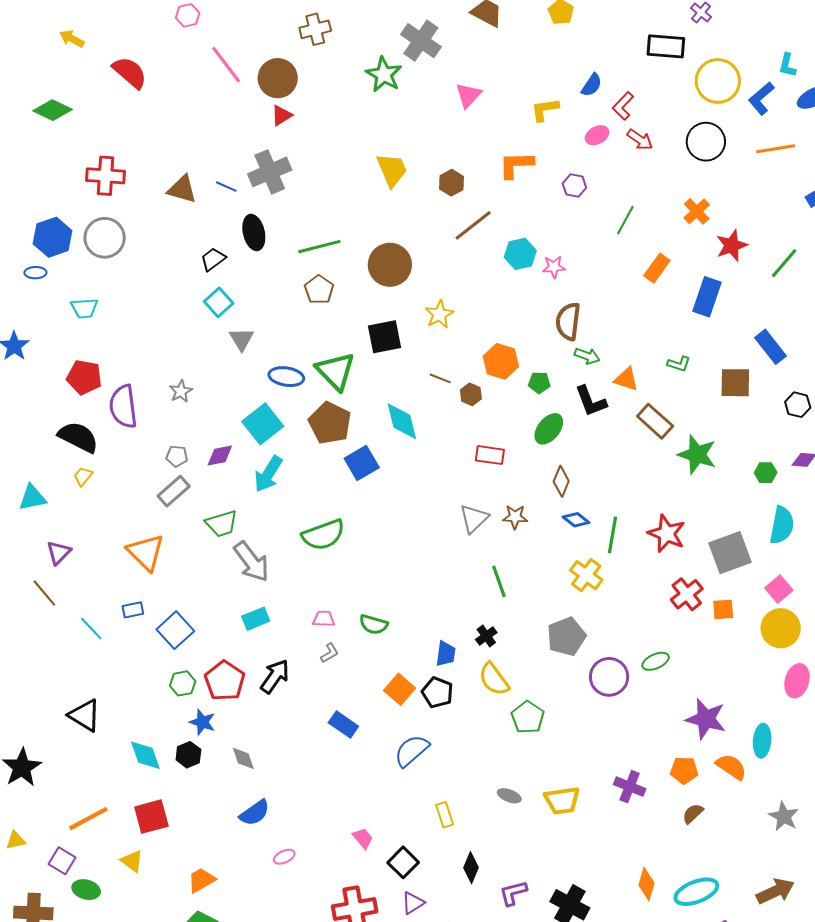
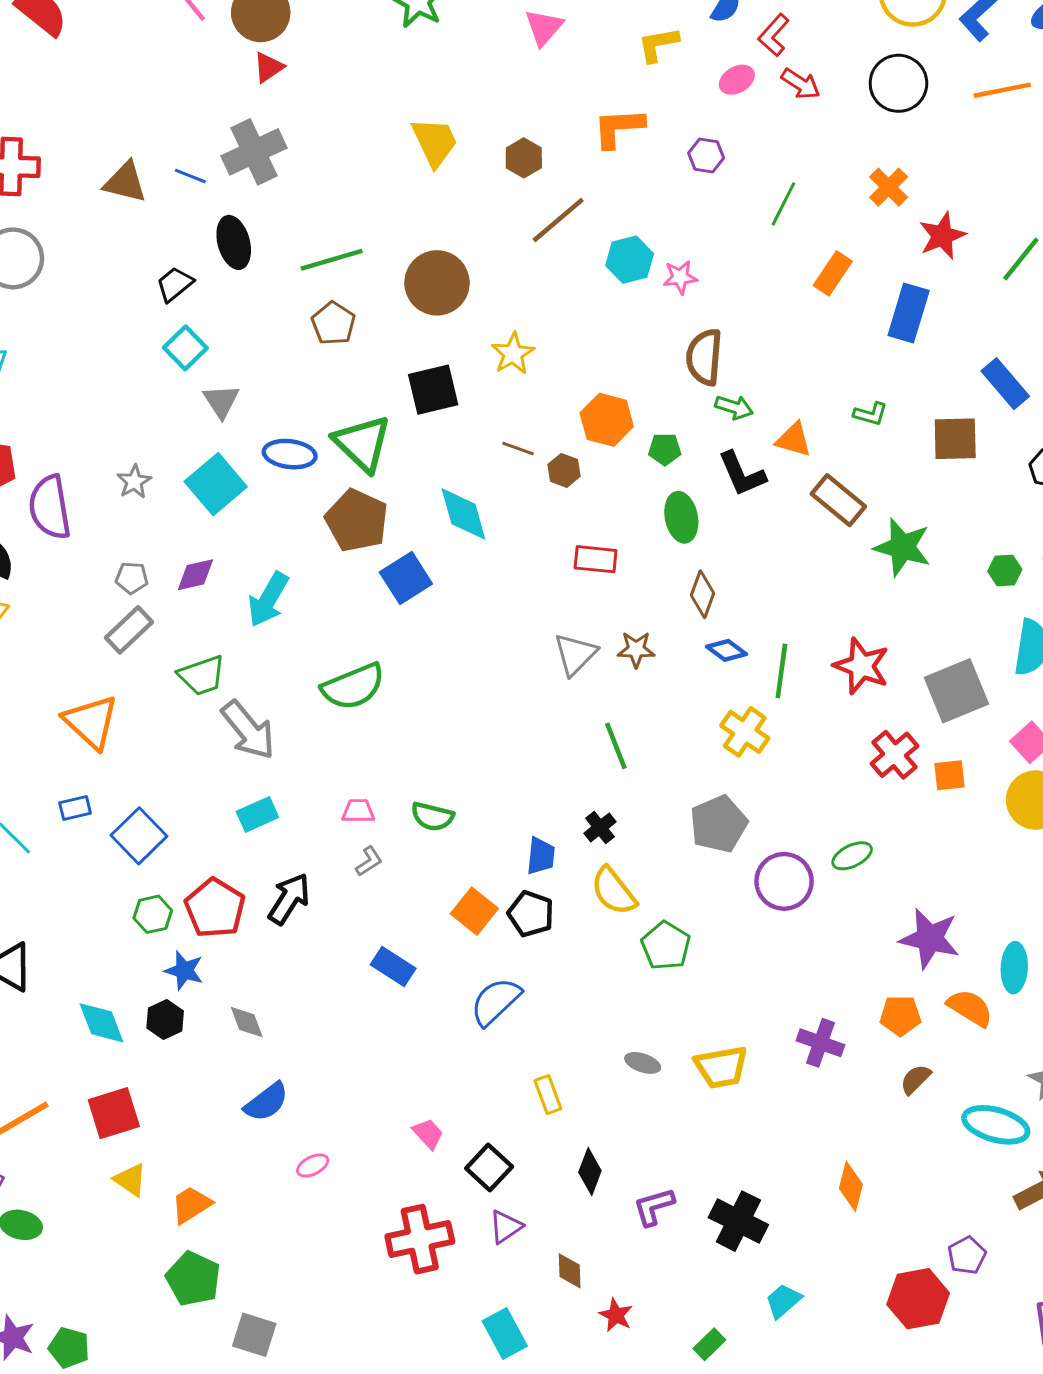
cyan square: (263, 424) -> (216, 484), moved
green ellipse: (549, 429) -> (681, 517), turned -48
yellow triangle: (132, 861) -> (130, 1180), moved
cyan ellipse: (696, 892) -> (996, 1125), moved, turned 39

